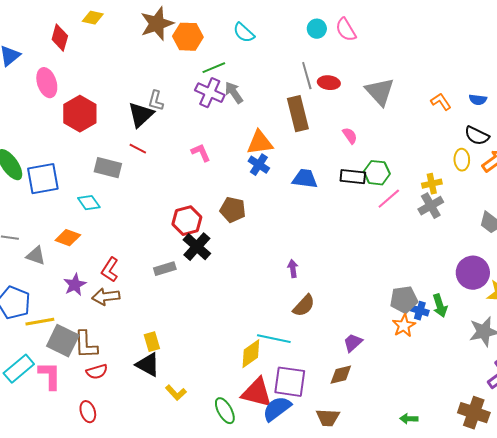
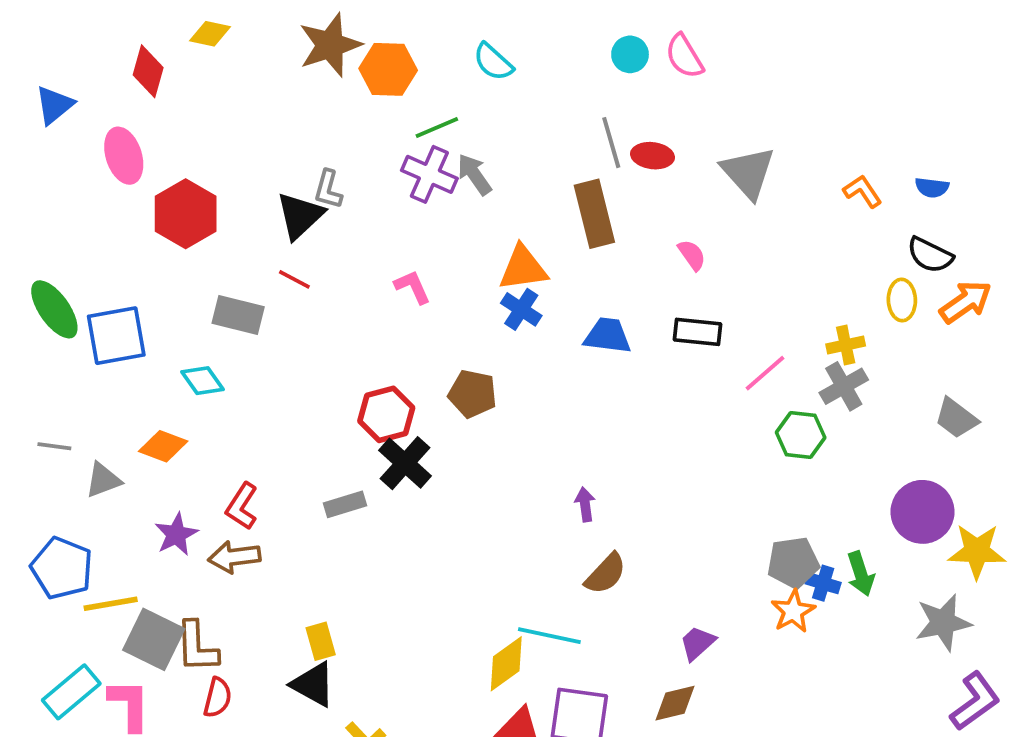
green hexagon: (377, 173) -> (801, 435), moved
gray triangle: (36, 256) -> (103, 480), turned -40
red semicircle: (97, 372) -> (217, 698), turned -60

